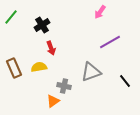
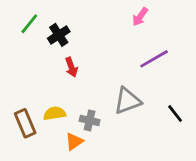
green line: (11, 17) -> (29, 24), moved
yellow semicircle: (39, 67) -> (55, 113), moved
brown rectangle: (14, 68) -> (25, 123), moved

